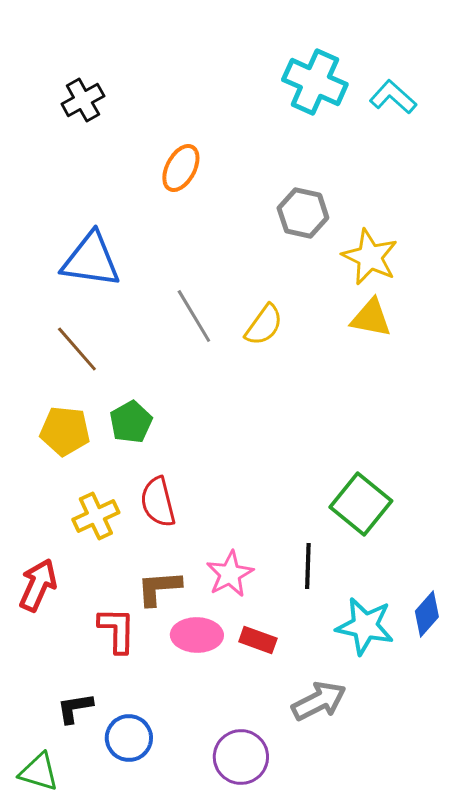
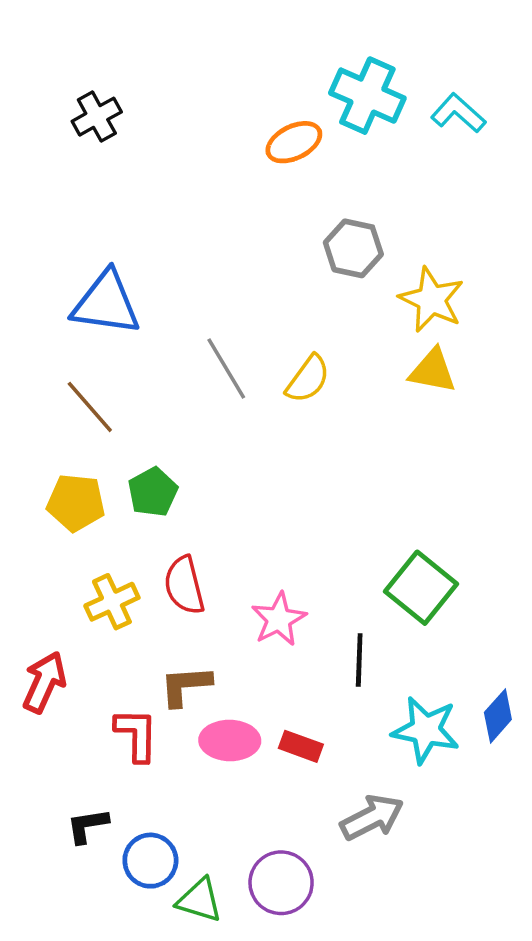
orange ellipse: (181, 168) -> (294, 142), moved, turned 36
pink star: (230, 574) -> (279, 619), moved
green triangle: (39, 772) -> (199, 900), moved

